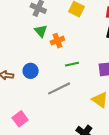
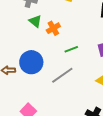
blue circle: (31, 71) -> (31, 62), size x1.5

